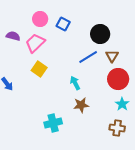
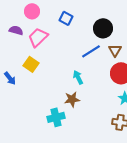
pink circle: (40, 19) -> (32, 11), moved
yellow square: (39, 69) -> (31, 64), moved
brown star: (81, 105) -> (72, 99), moved

